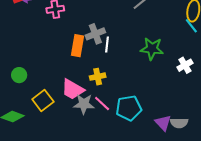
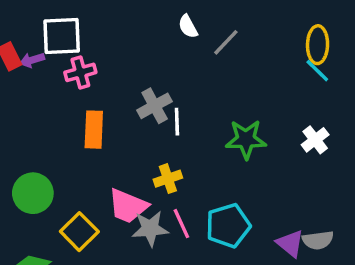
orange rectangle: (78, 46) -> (94, 130), moved
green star: (152, 49) -> (246, 139), moved
green circle: (19, 75) -> (33, 193), size x1.5
pink line: (102, 103) -> (181, 224), turned 30

